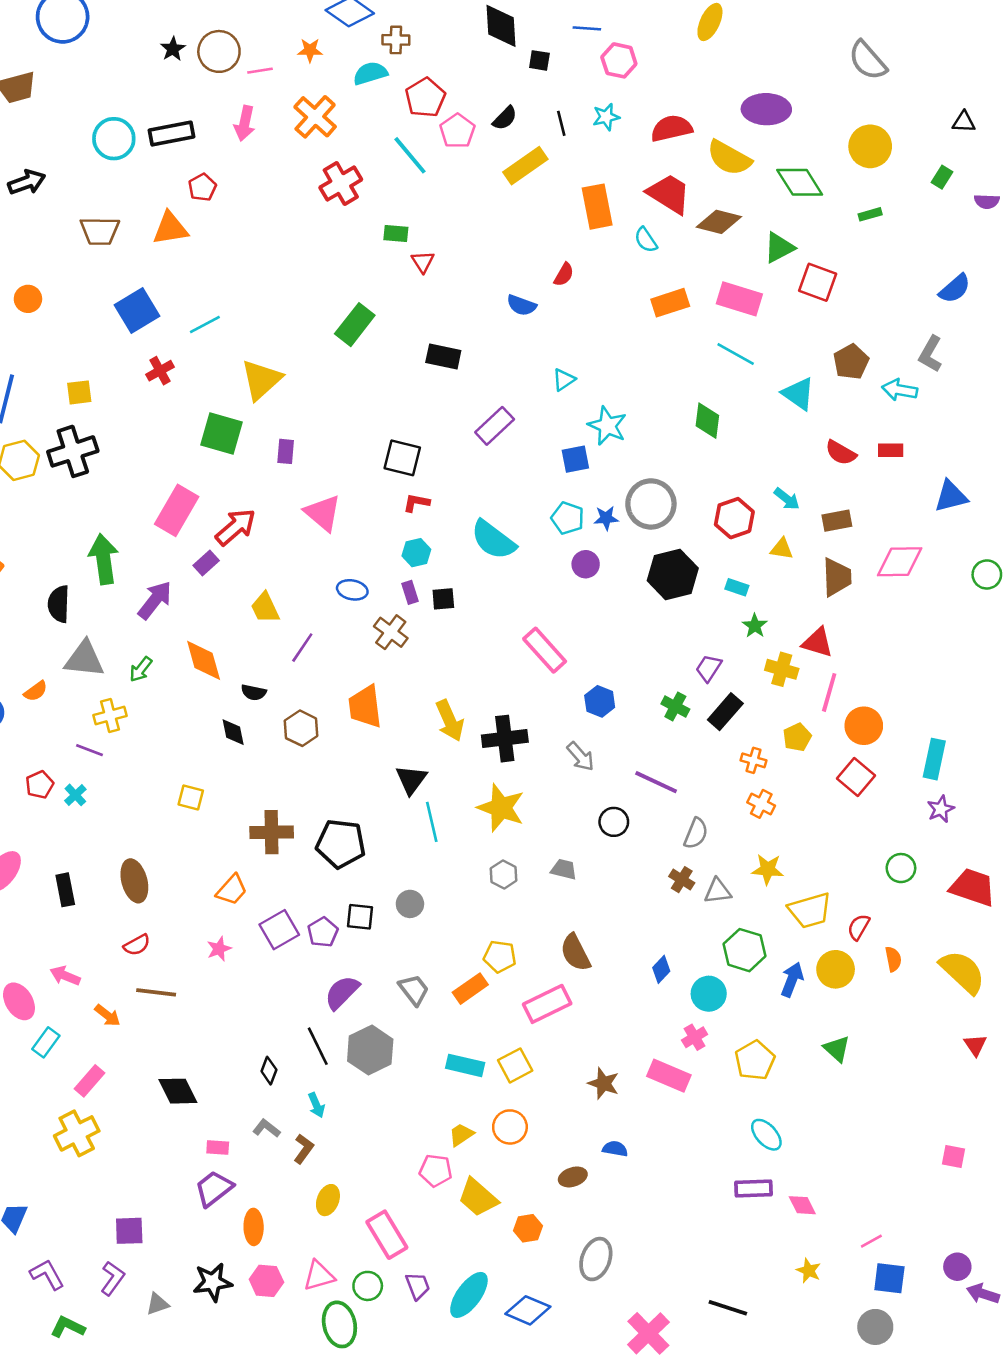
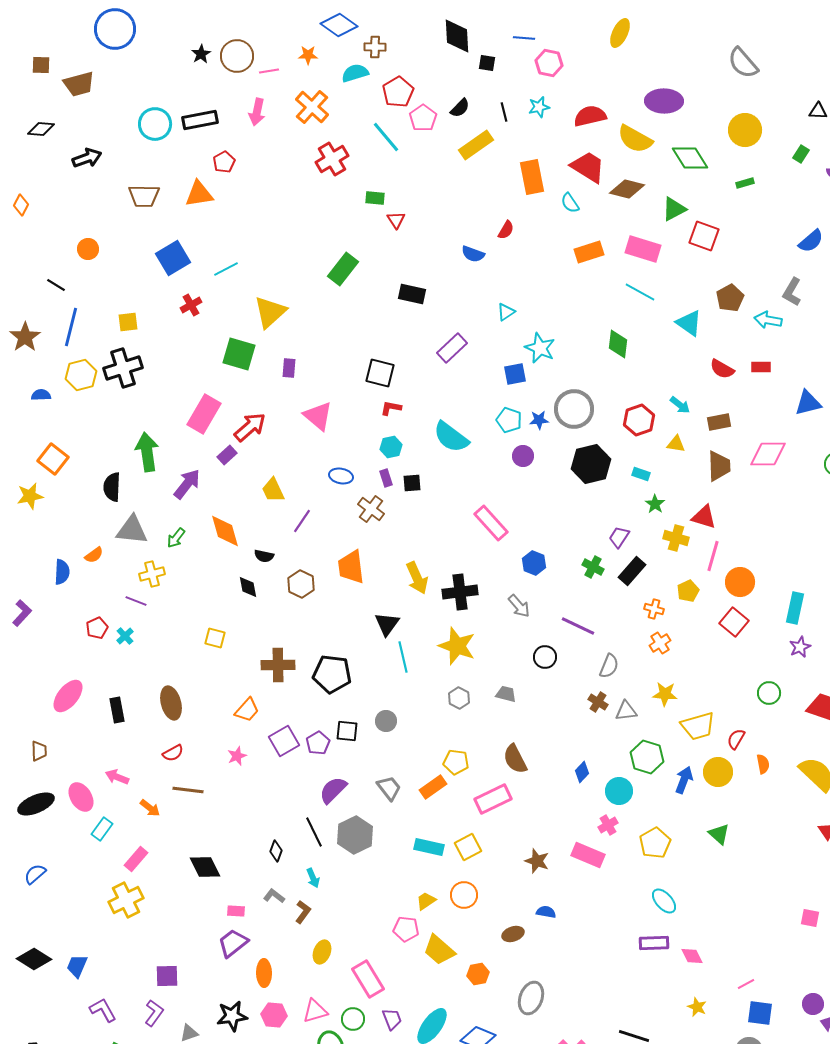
orange cross: (761, 804) -> (660, 643), turned 30

